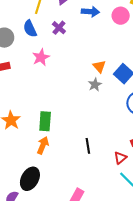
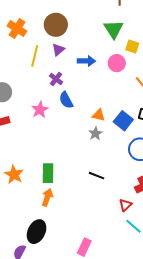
blue semicircle: (30, 29) -> (66, 100), moved
orange triangle: (99, 66) -> (99, 115), turned -32
black line: (88, 146) -> (96, 176), moved, turned -56

